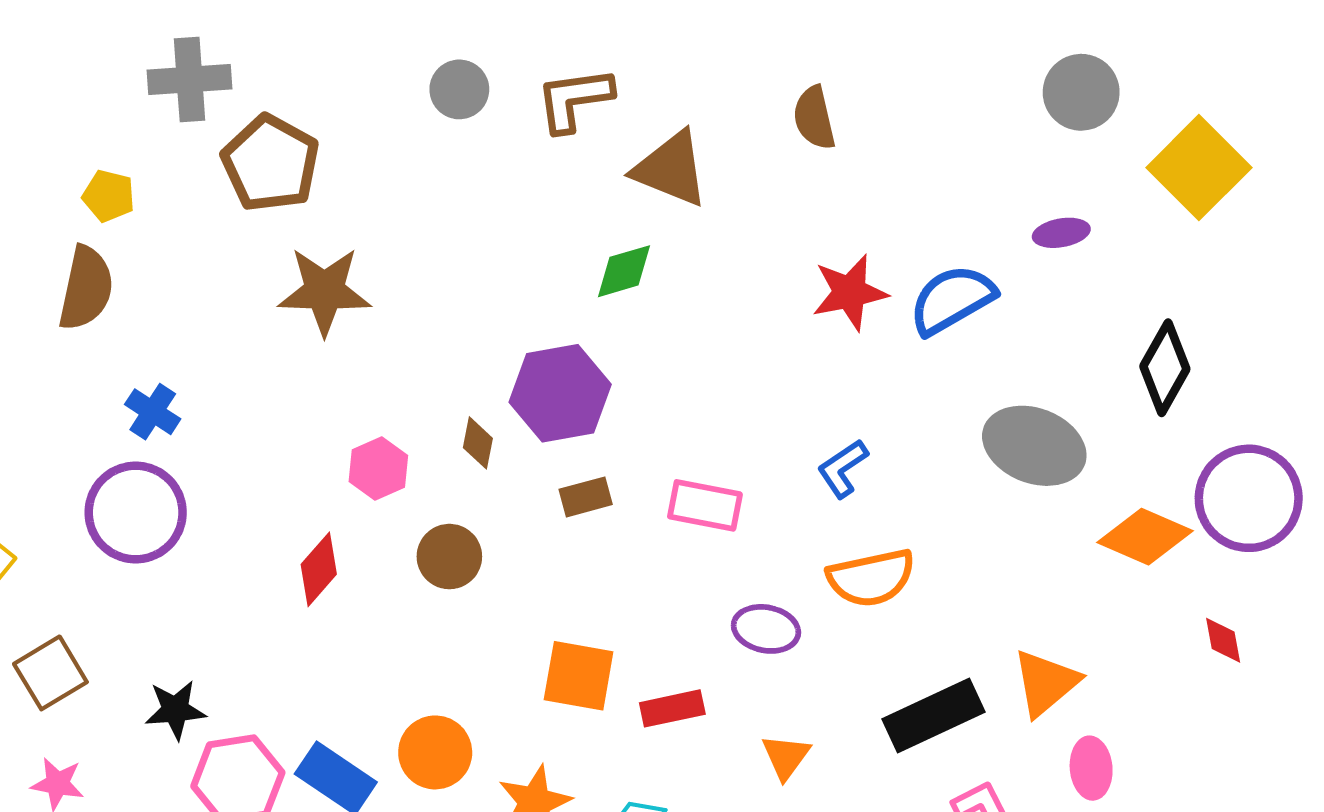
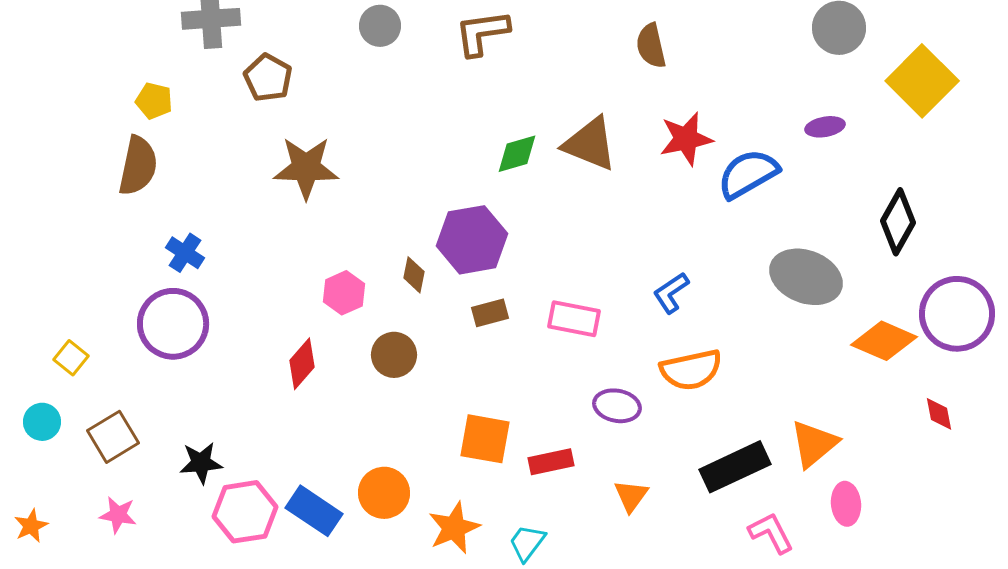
gray circle: (459, 89) -> (380, 26), moved
brown pentagon: (271, 163) -> (268, 78), size x0.7
brown triangle: (671, 169) -> (590, 144), moved
red star: (850, 292) -> (686, 139), moved

